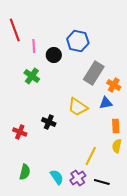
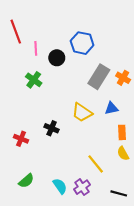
orange cross: (114, 85) -> (123, 78), moved
yellow semicircle: (117, 146) -> (123, 153), turned -40
yellow line: (91, 156) -> (96, 164), turned -66
green semicircle: (25, 172) -> (26, 181), turned 35
black line: (102, 182) -> (119, 193), moved

